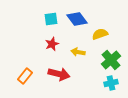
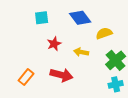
cyan square: (51, 19) -> (42, 18), moved

